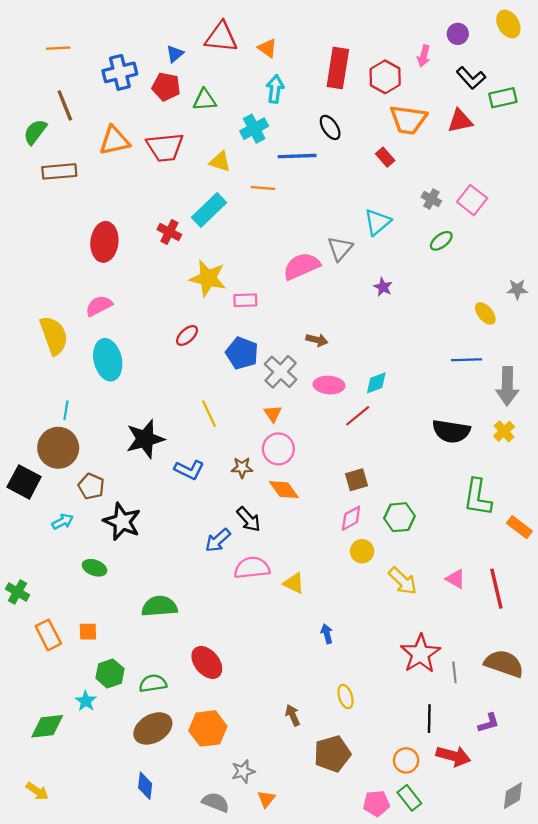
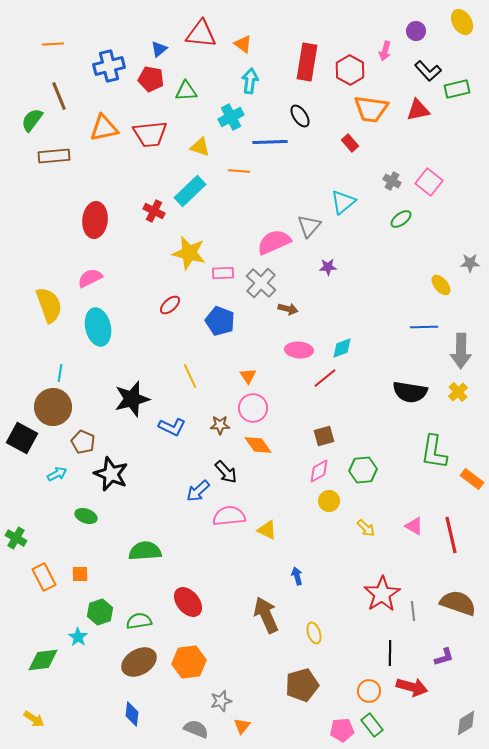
purple star: (383, 287) -> (328, 267), moved, turned -30
gray cross: (281, 372) -> (261, 283), moved
yellow arrow: (403, 581) -> (366, 528), size x0.7
brown arrow: (293, 715) -> (266, 615), moved, size x1.8

